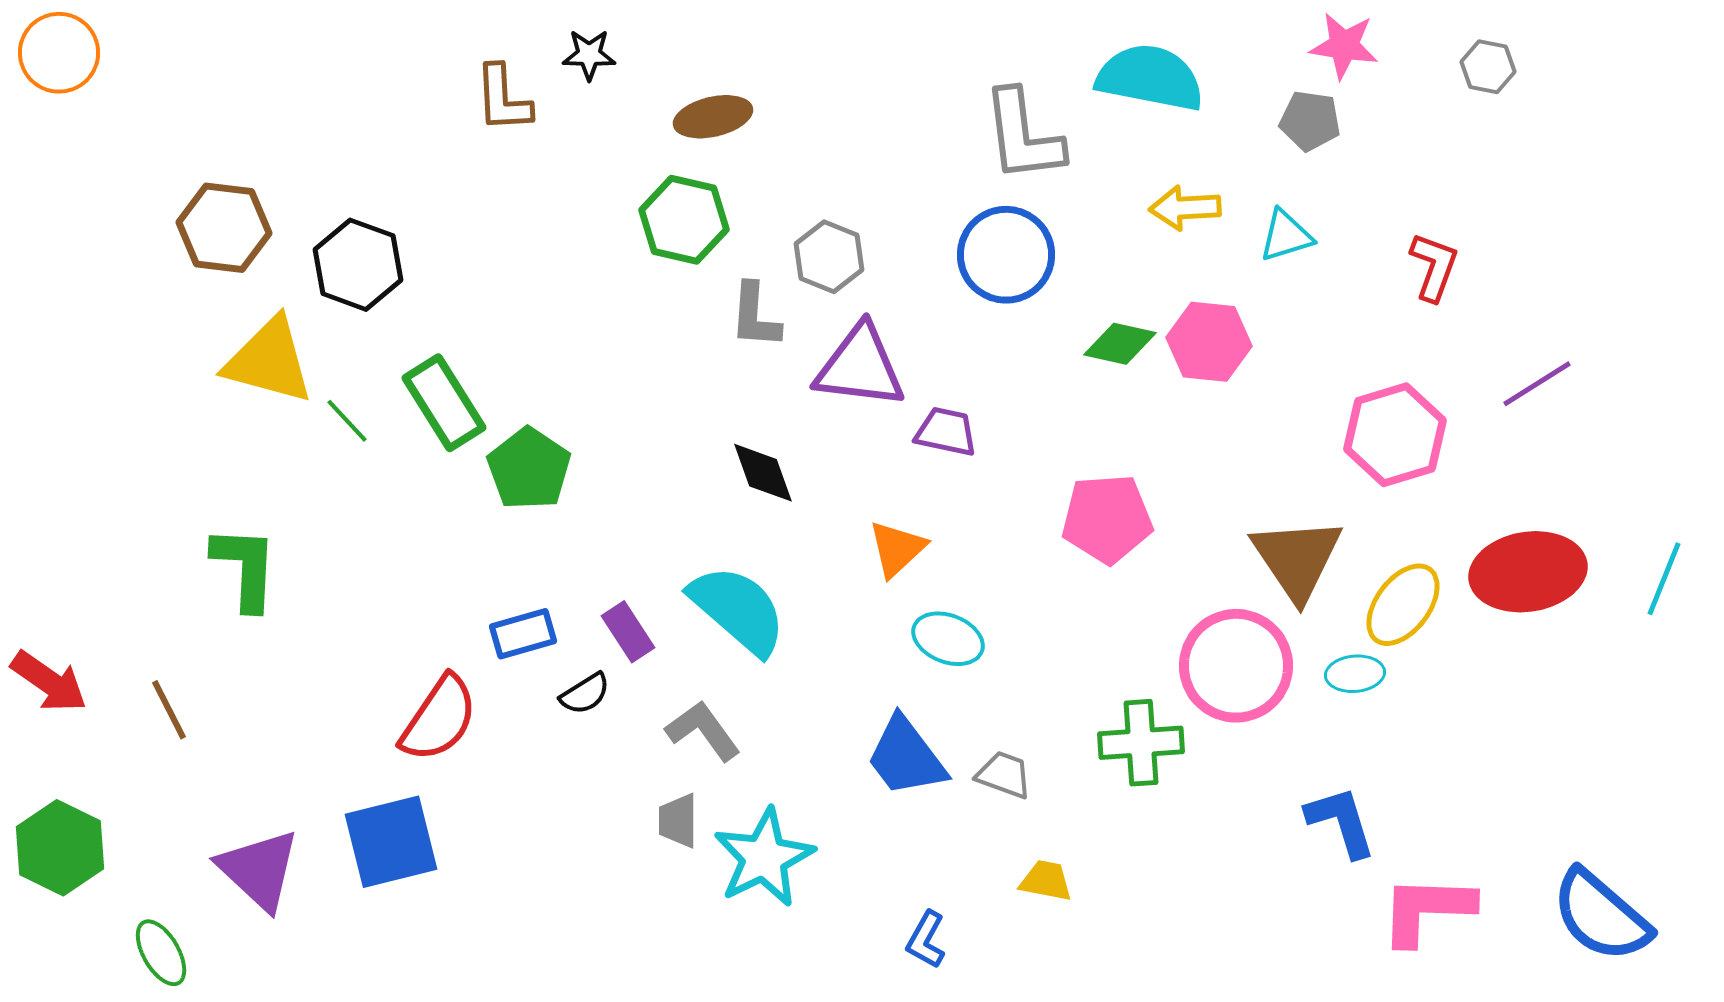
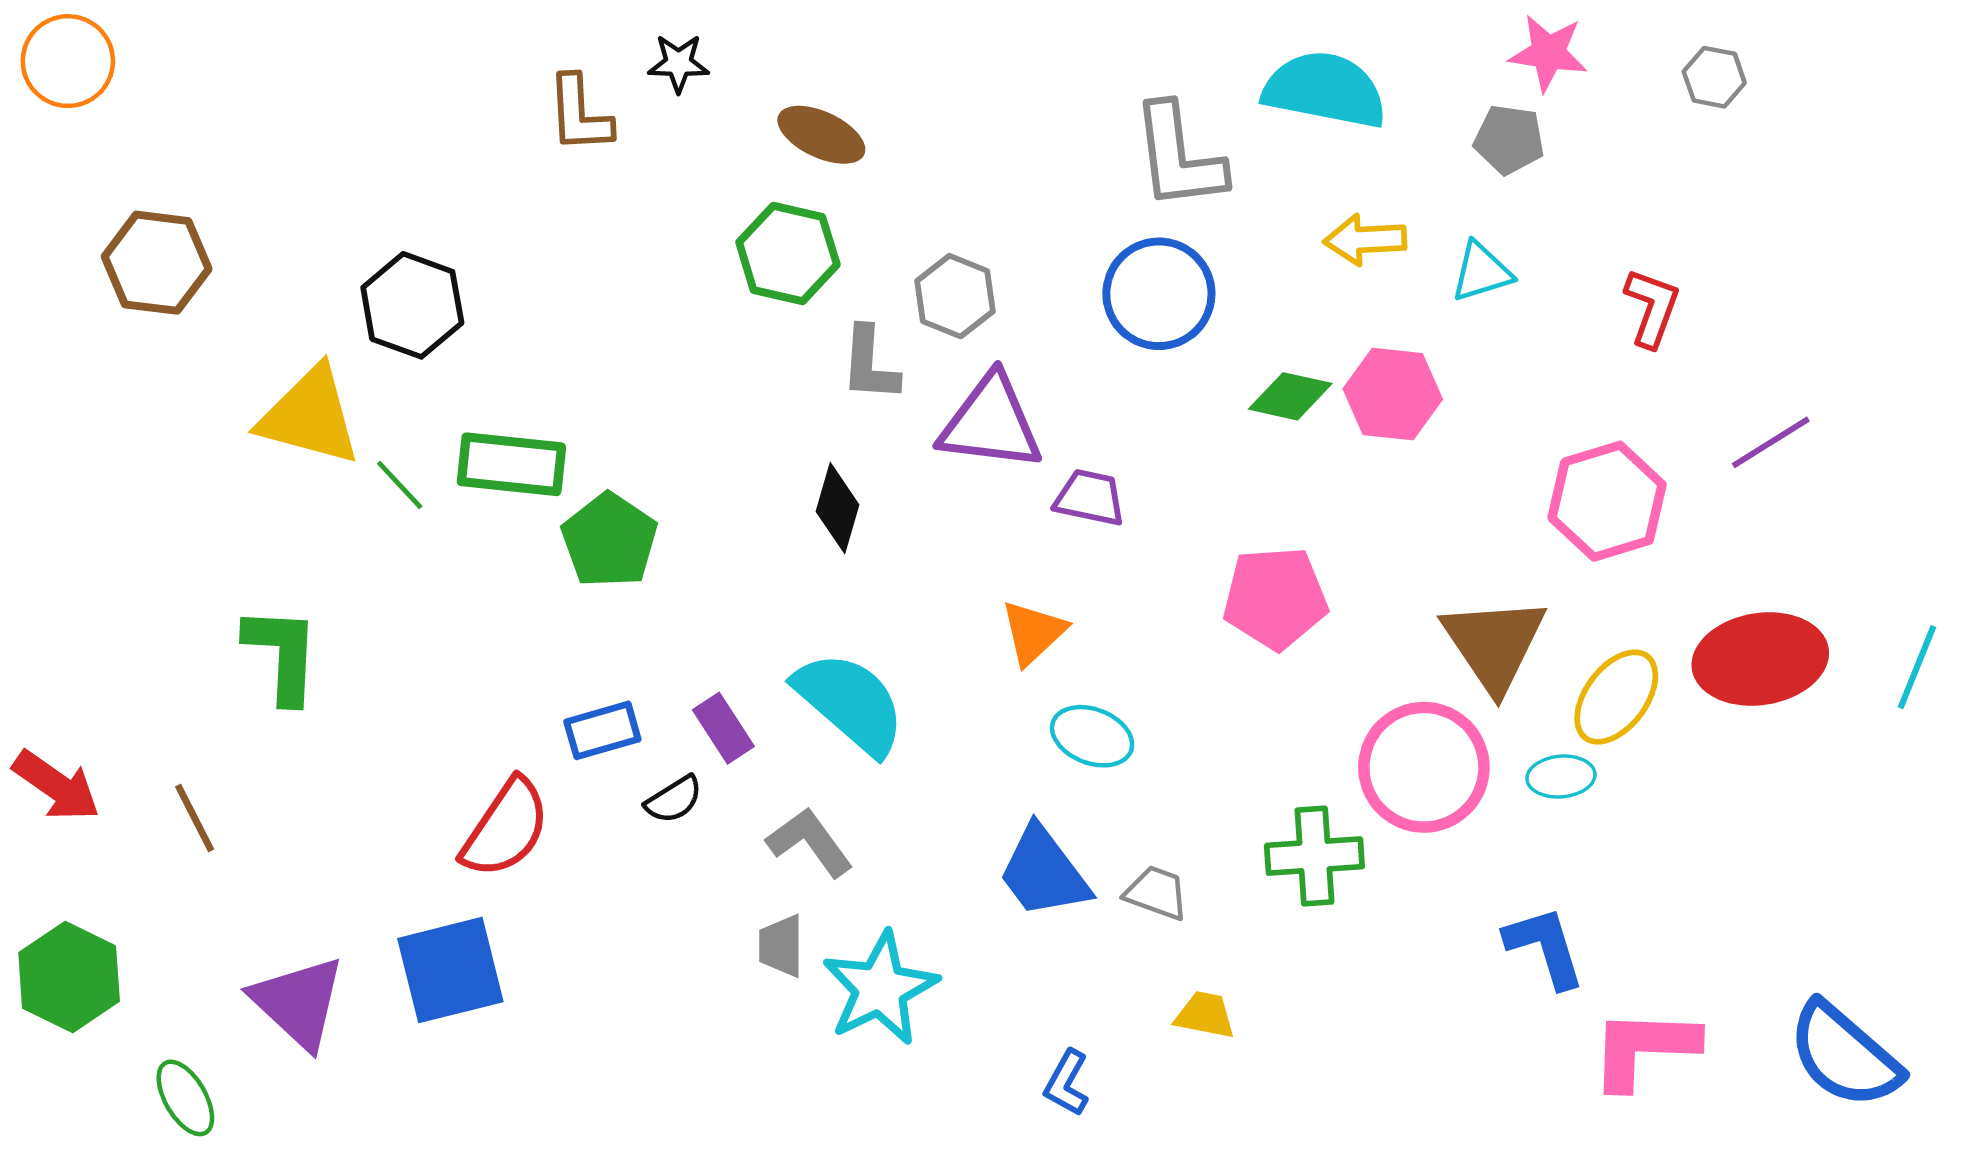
brown ellipse: (713, 117) -> (821, 135), turned 38
brown hexagon: (224, 228) -> (157, 263), moved
green rectangle: (444, 403) -> (511, 464), turned -52
black diamond: (763, 473) -> (837, 508), moved, turned 36

